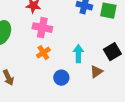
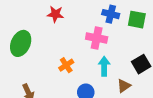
pink cross: (42, 28) -> (97, 38), moved

